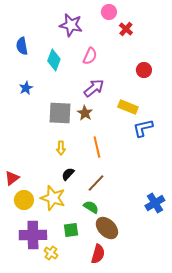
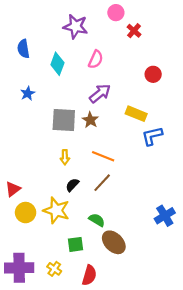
orange line: (97, 147) -> (103, 156), turned -55
brown line: (96, 183) -> (102, 183), moved
purple cross: (33, 235) -> (19, 268), moved
red semicircle: (98, 254) -> (89, 275), moved

